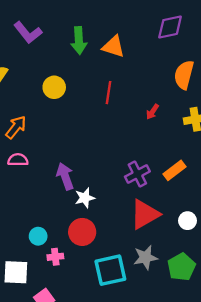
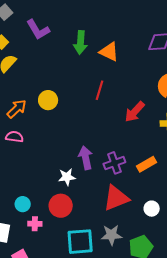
yellow circle: (54, 87) -> (48, 100), moved
red arrow: (152, 112) -> (135, 112), size x1.6
purple arrow: (65, 176) -> (86, 158), moved

